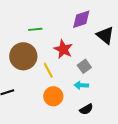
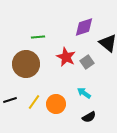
gray square: (84, 66) -> (87, 62), moved
yellow line: (48, 70) -> (34, 102), moved, turned 63
cyan arrow: (81, 85) -> (84, 93), turned 32

